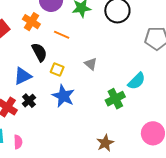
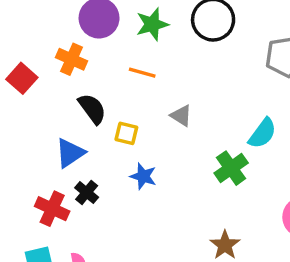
orange line: (62, 35) -> (142, 73), moved
blue star: (63, 96) -> (143, 176), size x0.7

